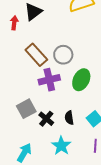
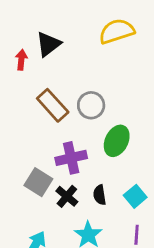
purple cross: (49, 80) -> (71, 158), moved
gray square: (26, 109) -> (38, 182), turned -30

